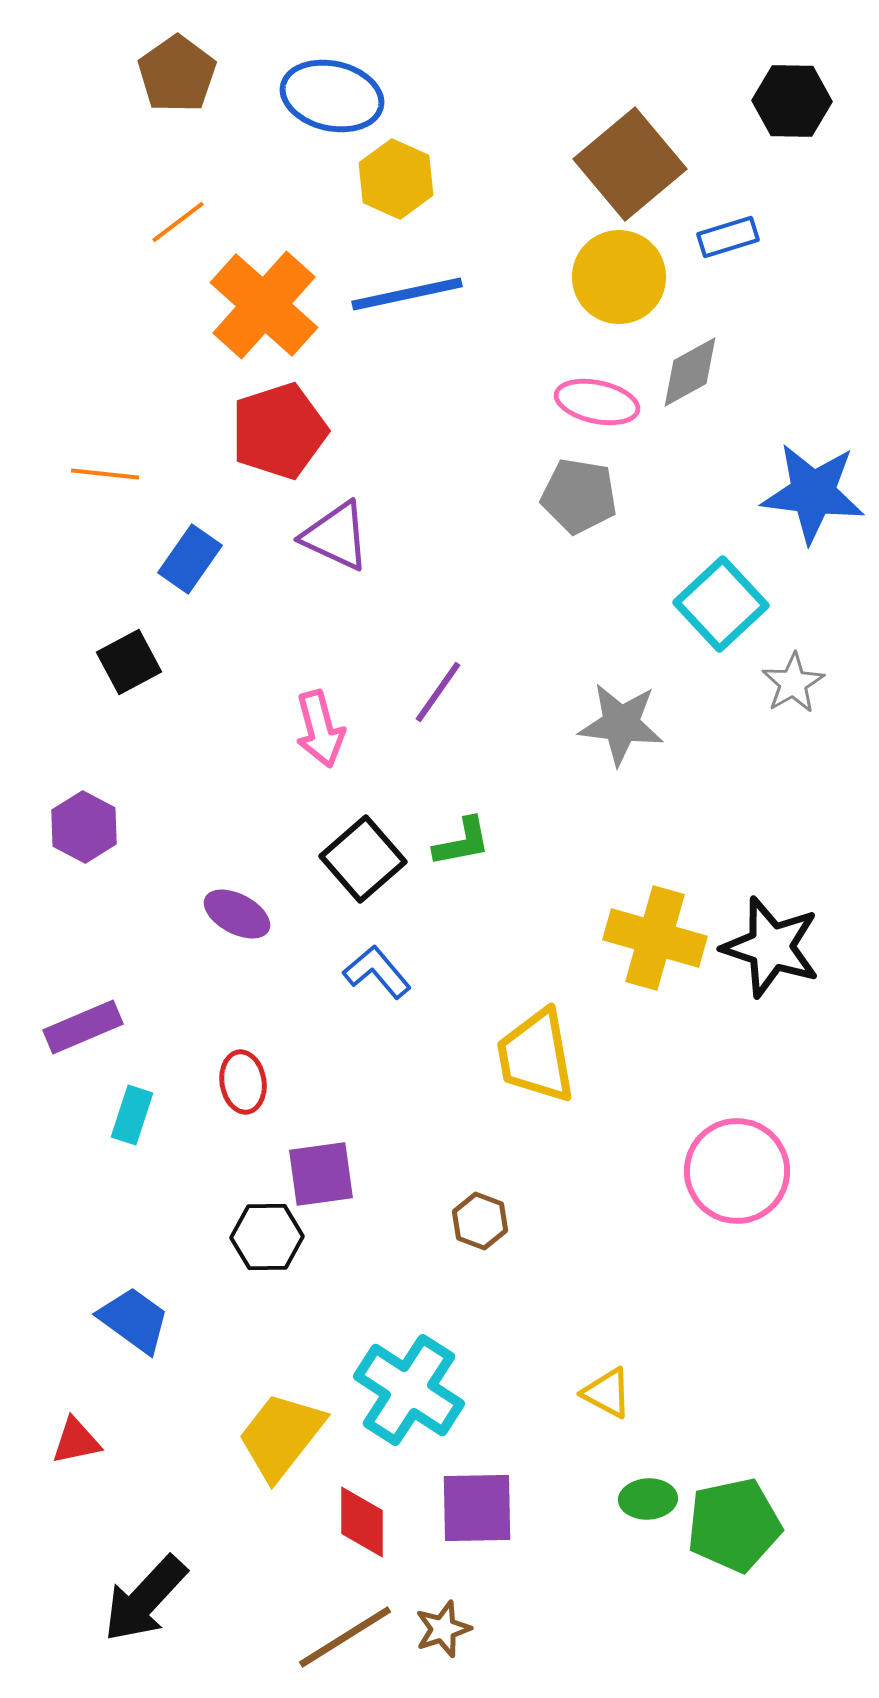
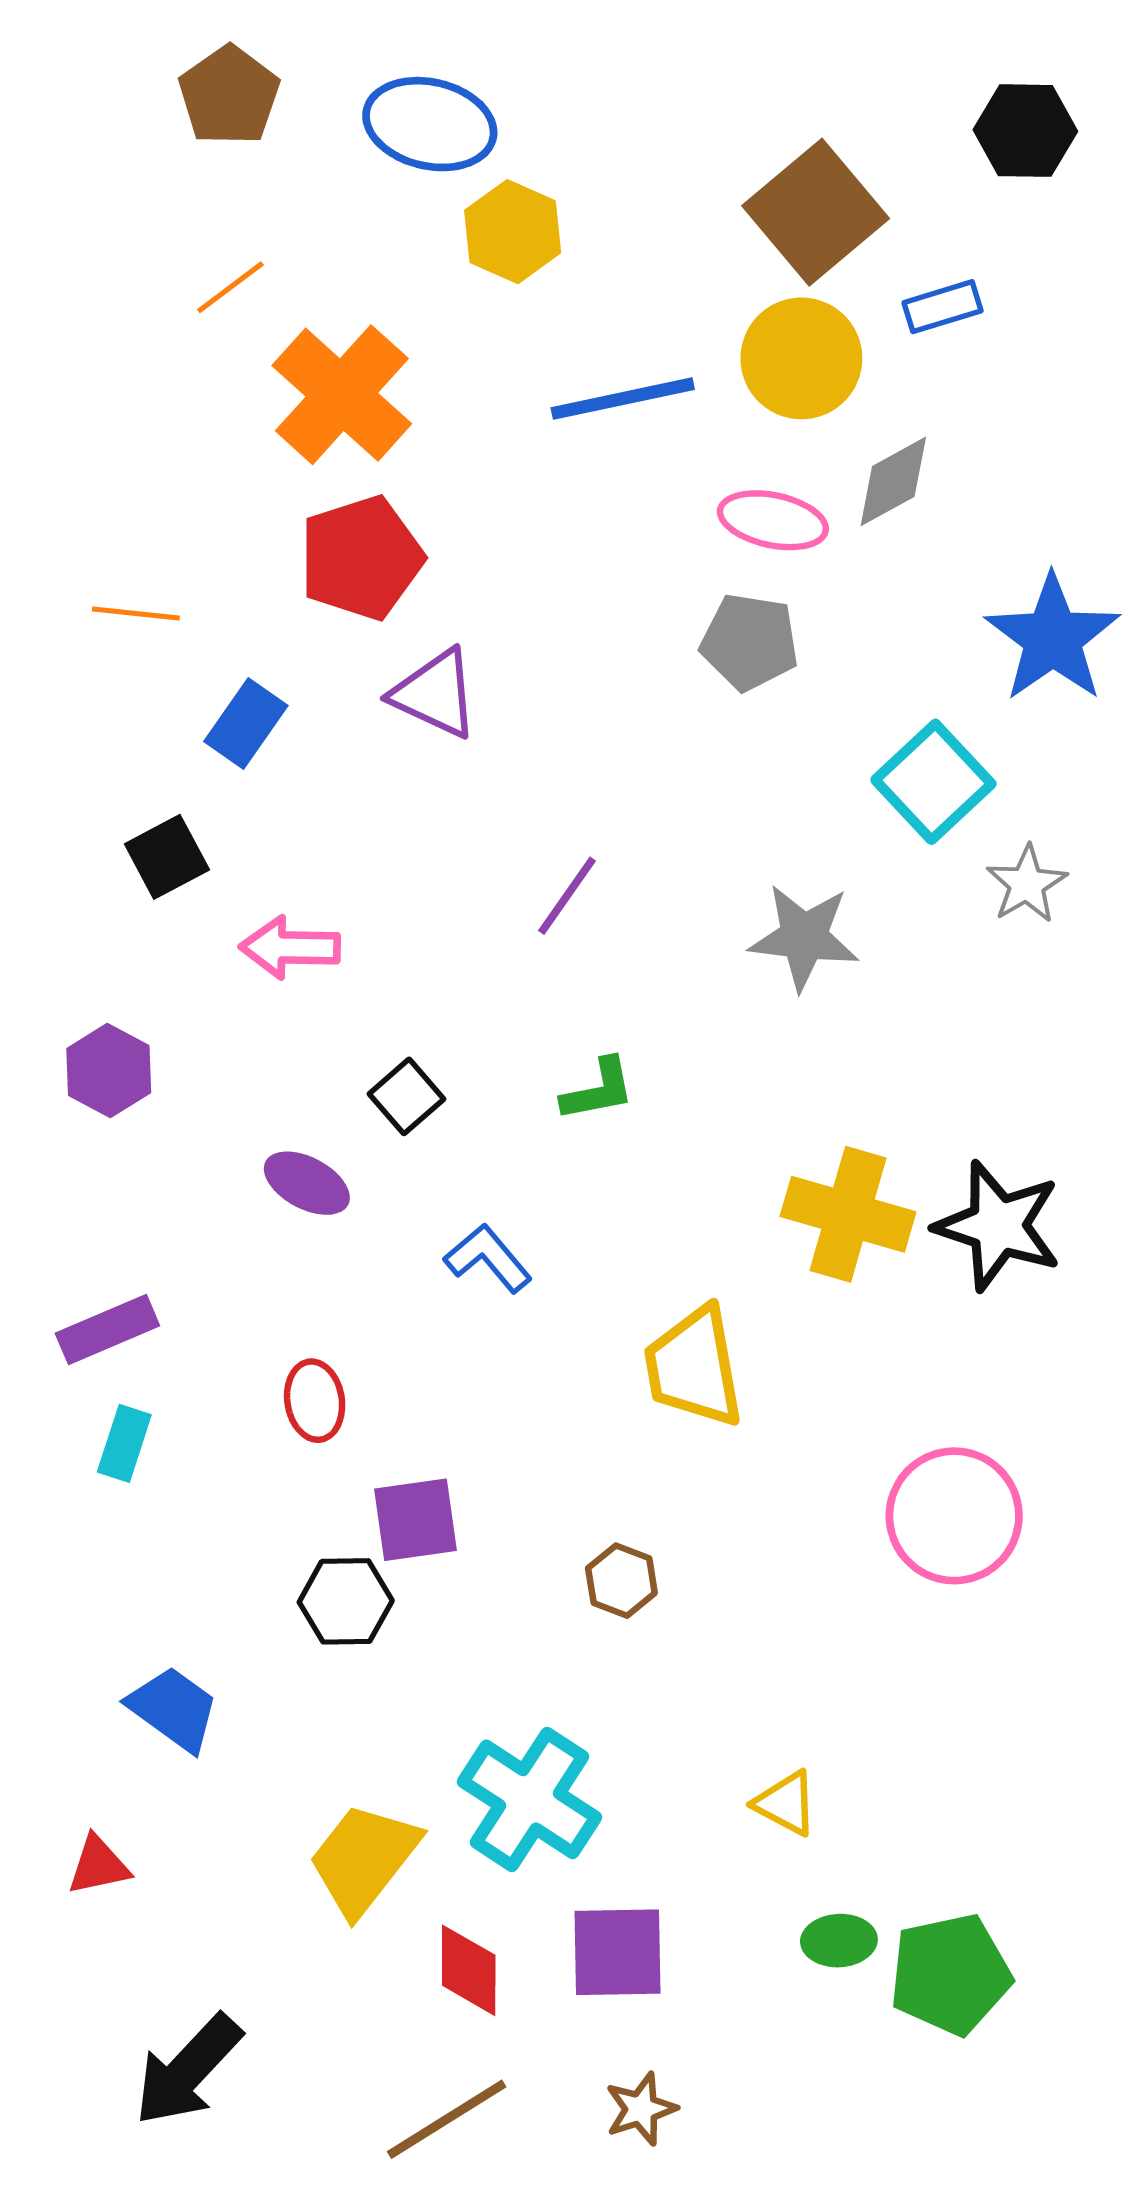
blue line: (407, 294) -> (623, 399), moved
blue star: (813, 493) -> (1053, 638), turned 30
pink arrow: (320, 729) -> (290, 948), moved, turned 106
black square: (363, 859) -> (407, 1096), moved, size x0.7
cyan rectangle: (132, 1115) -> (124, 1443), moved
brown star: (443, 1629) -> (641, 2109), moved

